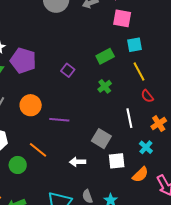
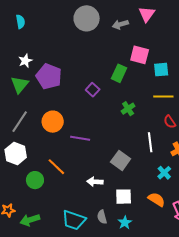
pink square: (122, 18) -> (140, 55), moved
green rectangle: (105, 56) -> (119, 73), moved, turned -42
yellow line: (139, 72) -> (163, 97), turned -66
white square: (117, 161) -> (124, 197), moved
orange semicircle: (140, 175) -> (156, 199), turned -108

